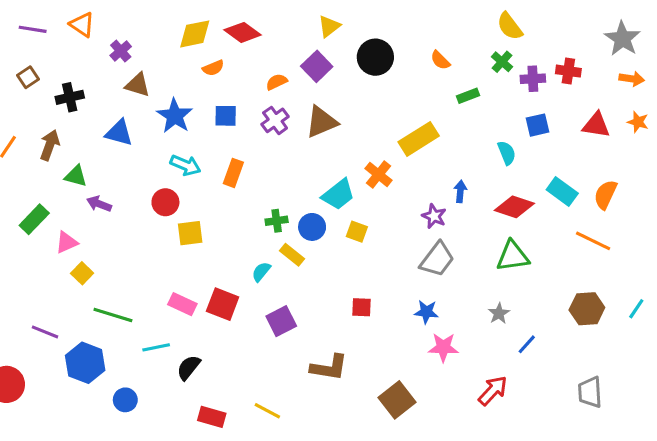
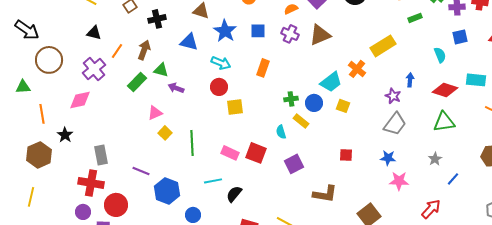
purple cross: (275, 120) -> (290, 34), turned -30
cyan arrow: (185, 165) -> (221, 63), moved
cyan rectangle: (562, 191) -> (476, 80), turned -30
green rectangle: (34, 219) -> (137, 82), moved
cyan semicircle: (261, 272) -> (281, 132), turned -56
green line: (113, 315) -> (192, 143), moved, turned 70

